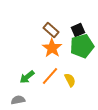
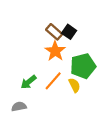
black square: (78, 30) -> (69, 32), moved, turned -32
green pentagon: (82, 46) -> (83, 66), moved

